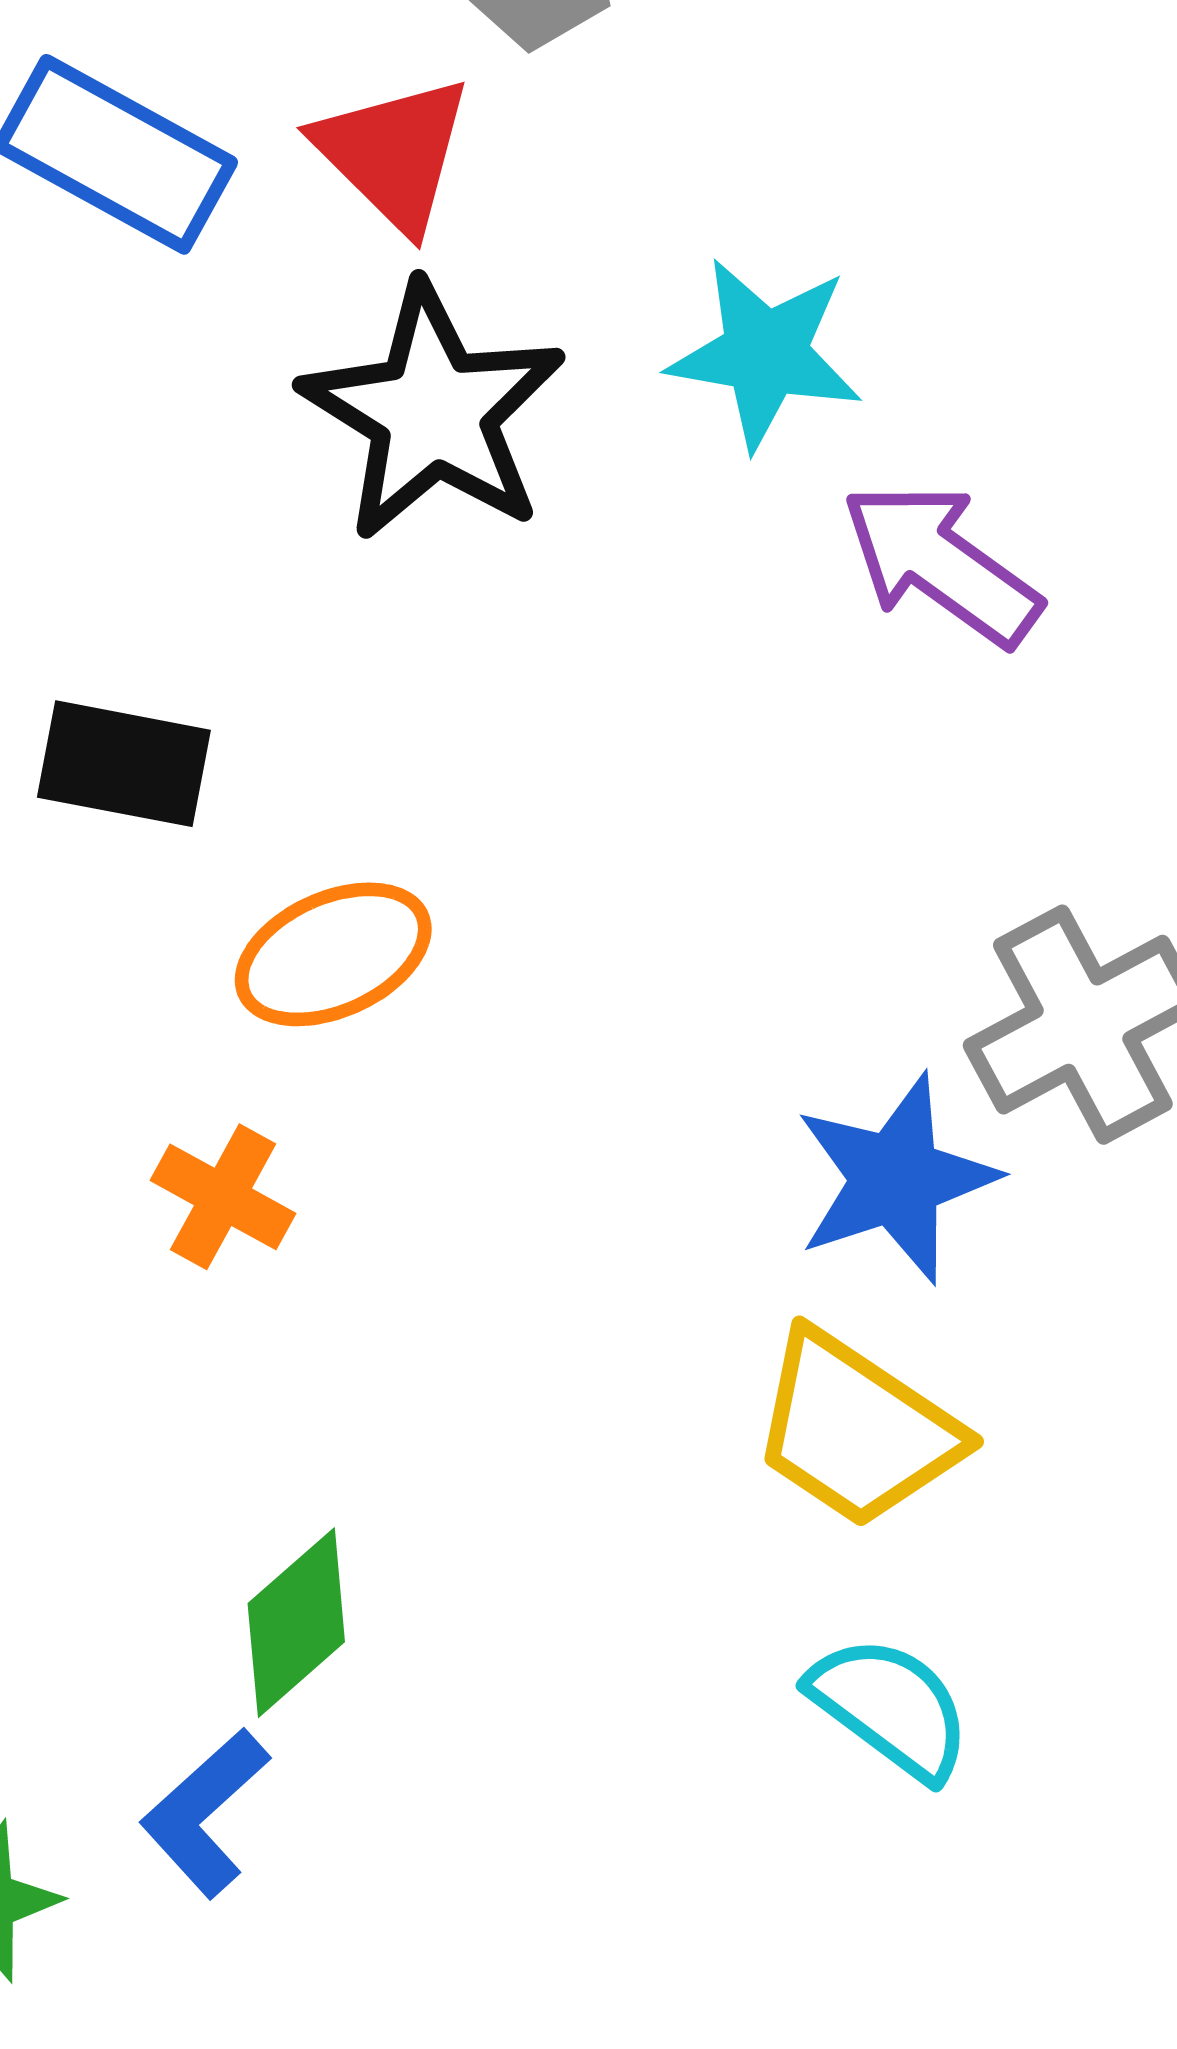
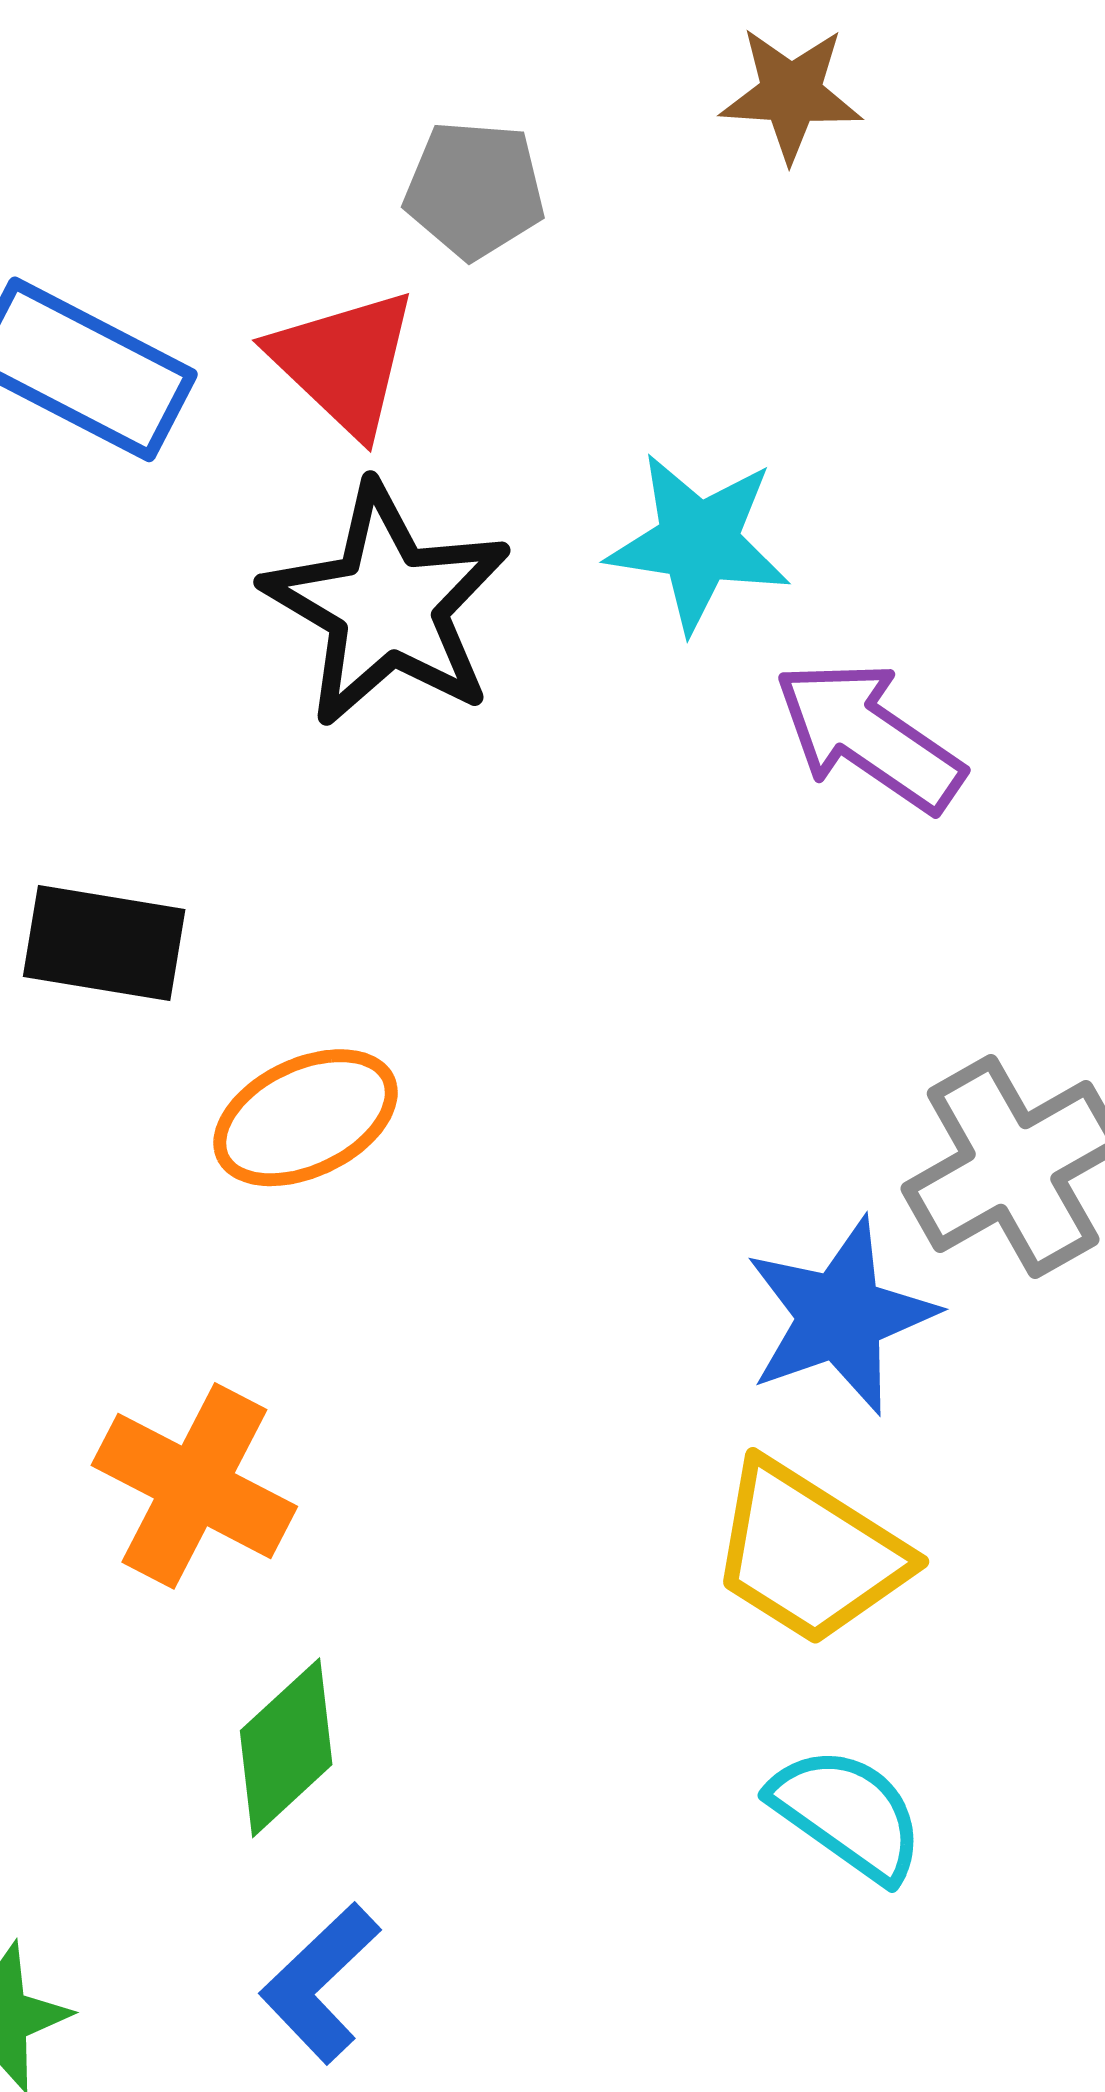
orange cross: (223, 1197) -> (194, 1486), moved, size x1.5
blue L-shape: (205, 1813) -> (320, 1983), moved

